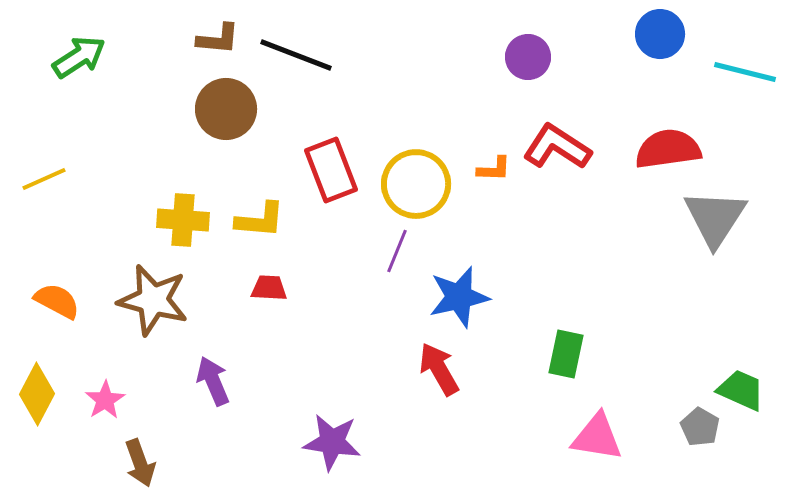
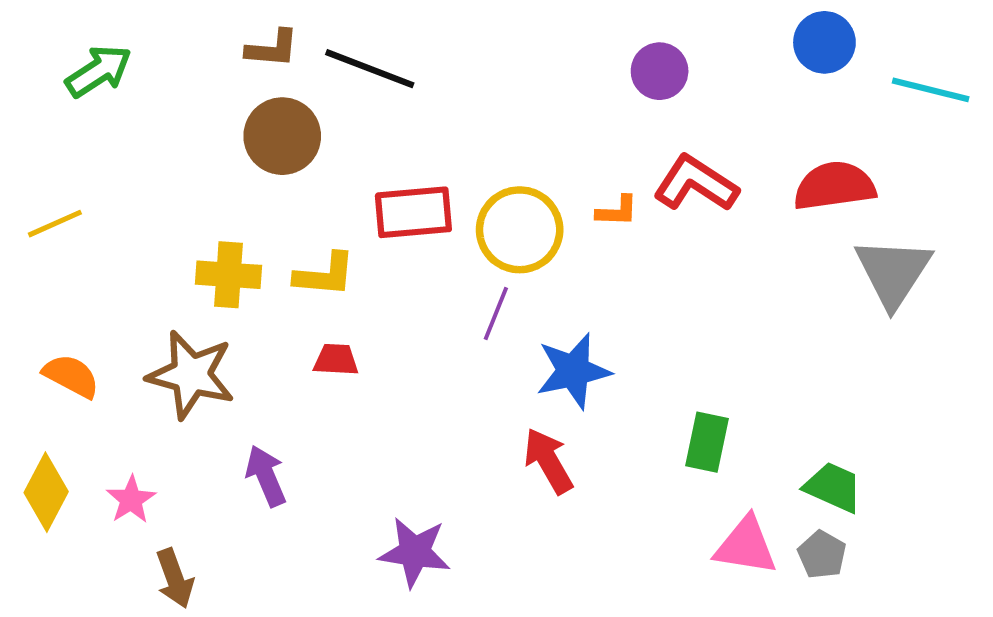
red rectangle: (331, 170) -> (413, 212), turned -74
green trapezoid: (741, 390) -> (833, 487), moved
gray pentagon: (700, 427) -> (822, 555), moved

